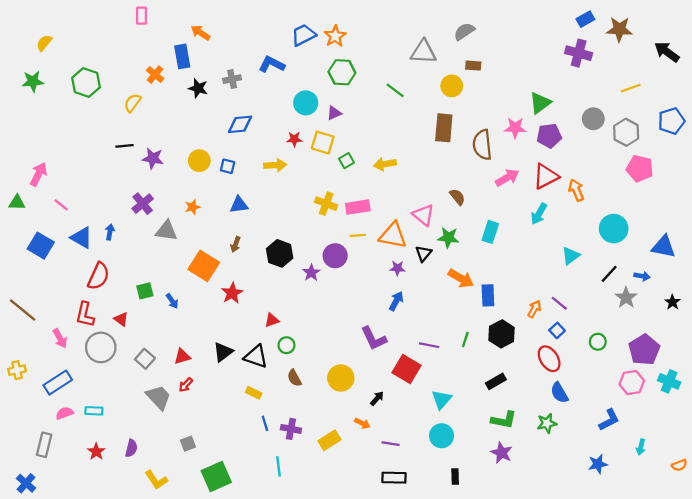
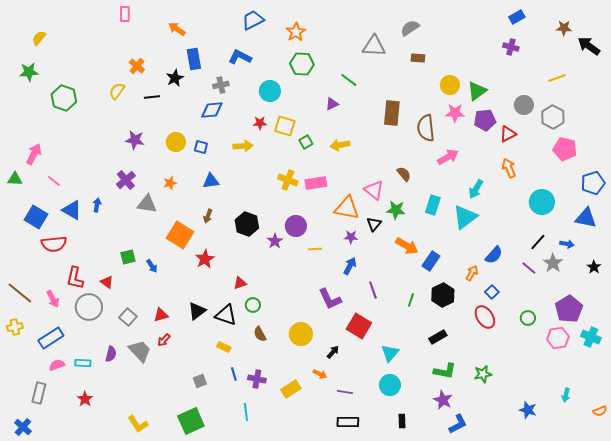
brown star: (619, 29) -> (564, 28), moved, size x0.7
blue trapezoid: (303, 35) -> (253, 20), moved
purple cross: (579, 53) -> (511, 47), size x0.7
blue rectangle: (182, 56) -> (194, 59), moved
gray cross: (232, 79) -> (221, 85), moved
green hexagon: (86, 83) -> (64, 98), moved
yellow circle: (452, 86) -> (450, 85), moved
black star: (198, 88) -> (175, 78), turned 30
purple triangle: (334, 113) -> (332, 104), moved
blue pentagon: (671, 121) -> (593, 183), moved
black line: (125, 146) -> (152, 97), moved
red triangle: (546, 176) -> (508, 134), moved, size x0.7
yellow line: (358, 235) -> (315, 249), moved
cyan triangle: (571, 256) -> (465, 217), moved, size x1.5
red semicircle: (99, 276) -> (54, 244), moved, turned 60
blue rectangle: (488, 295) -> (431, 261), turned 36
purple line: (559, 303) -> (529, 268), moved
brown line: (23, 310) -> (20, 293), moved
green circle: (598, 342) -> (528, 318), moved
purple line: (429, 345) -> (373, 290), moved, turned 60
blue semicircle: (559, 393) -> (494, 255), moved, turned -108
blue L-shape: (609, 420) -> (458, 424), moved
gray square: (188, 444) -> (200, 381), moved
purple semicircle: (131, 448) -> (111, 354), moved
blue star: (598, 464) -> (528, 410), turned 30

